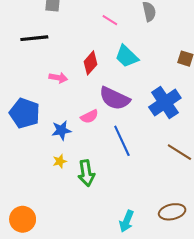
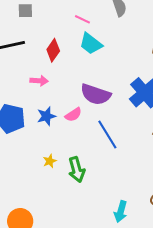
cyan trapezoid: (127, 56) -> (91, 44), moved
red diamond: (90, 63) -> (53, 50), moved
blue star: (61, 130) -> (46, 116), moved

